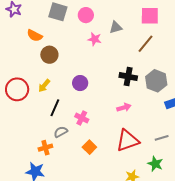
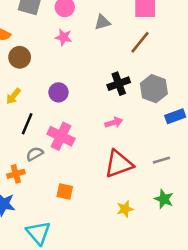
pink star: (95, 39) -> (64, 37), moved
black cross: (128, 77) -> (119, 84), turned -30
pink cross: (82, 118) -> (61, 136), size x1.5
orange square: (89, 147) -> (65, 191), moved, turned -32
green star: (155, 164) -> (164, 199), moved

